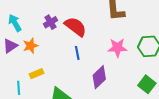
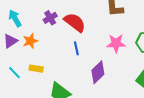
yellow rectangle: (37, 74) -> (36, 69), turned 32
cyan line: (19, 88) -> (15, 73), moved, turned -40

